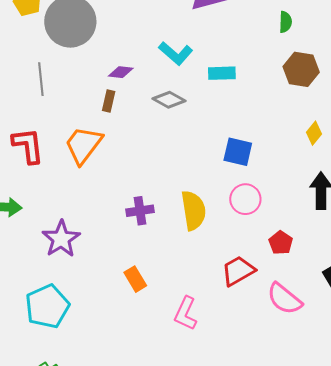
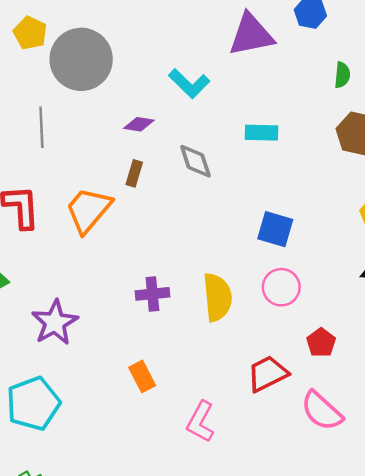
cyan L-shape: (176, 53) -> (189, 84), moved
gray diamond: (169, 100) -> (195, 161), turned 40
brown rectangle: (109, 101) -> (134, 173), moved

